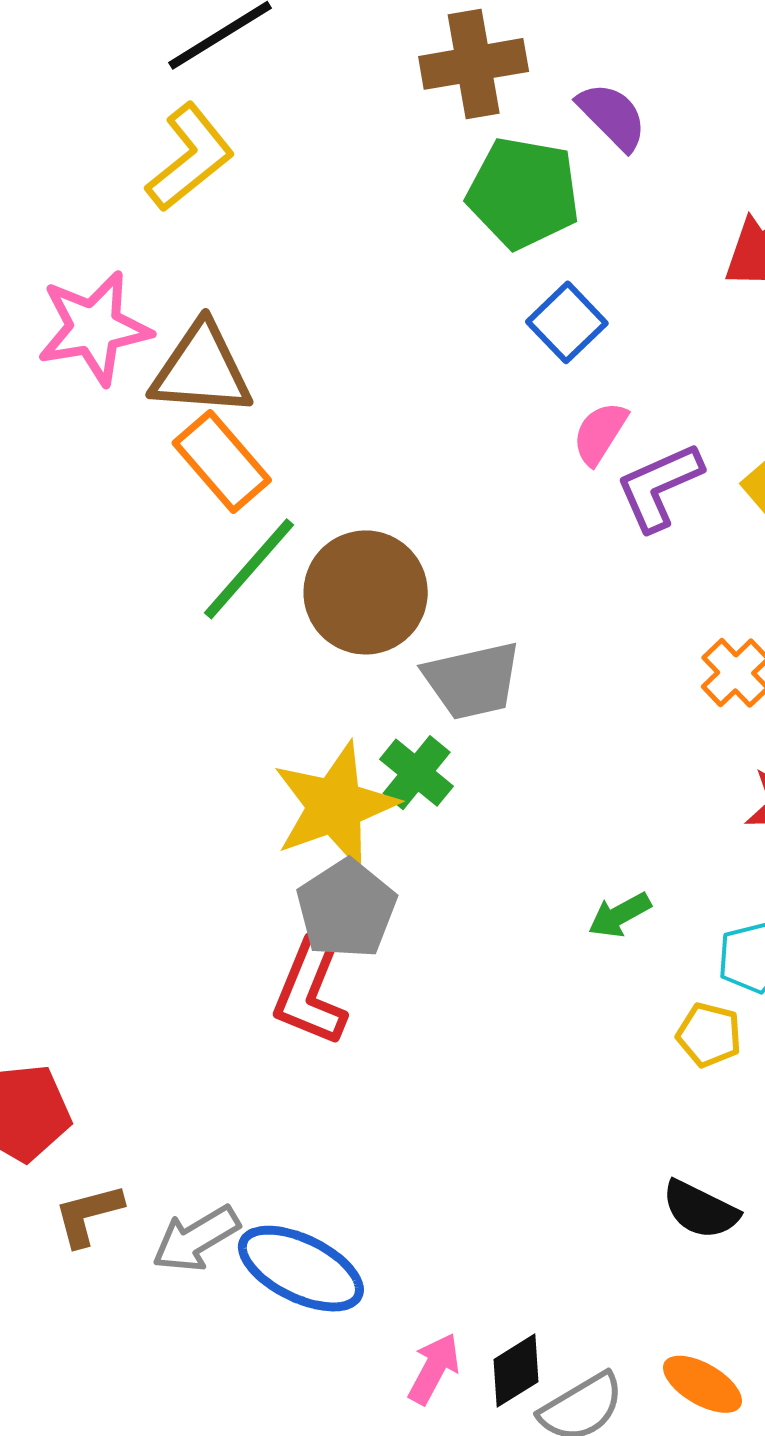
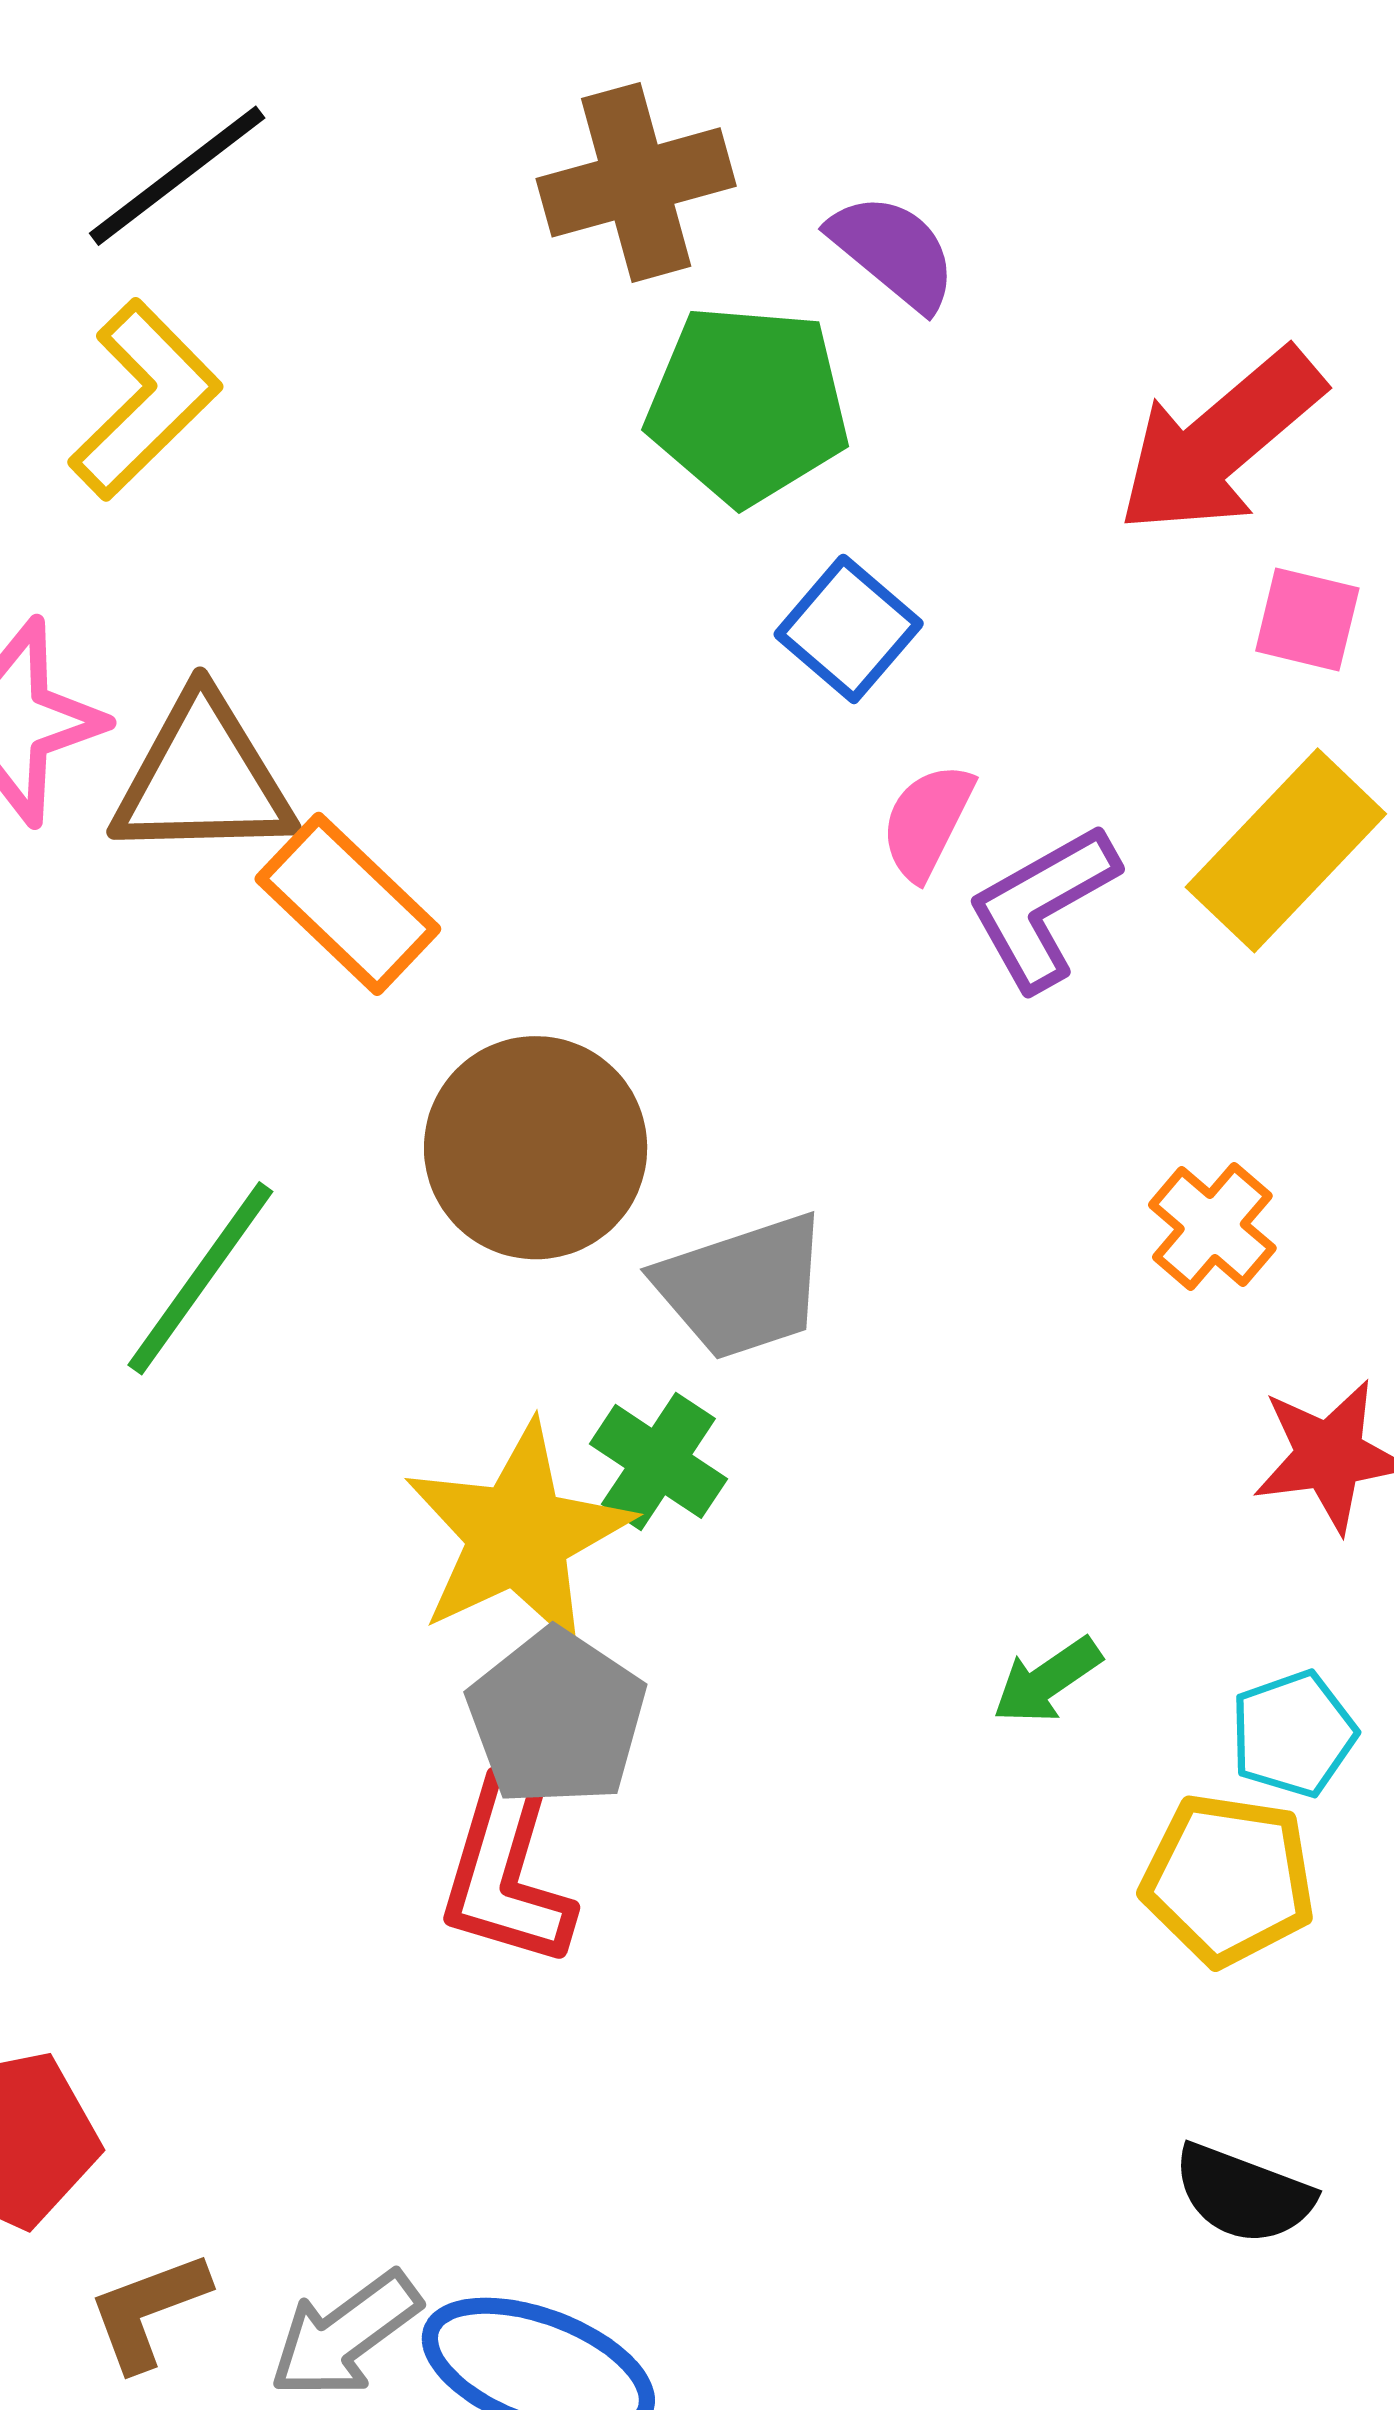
orange rectangle: (222, 462) -> (348, 904), moved
green line: (249, 569) -> (200, 1278), moved
yellow pentagon: (709, 1035) -> (1228, 1879), size x1.5

